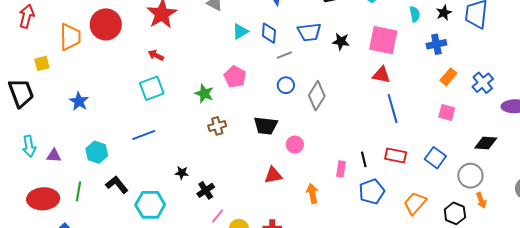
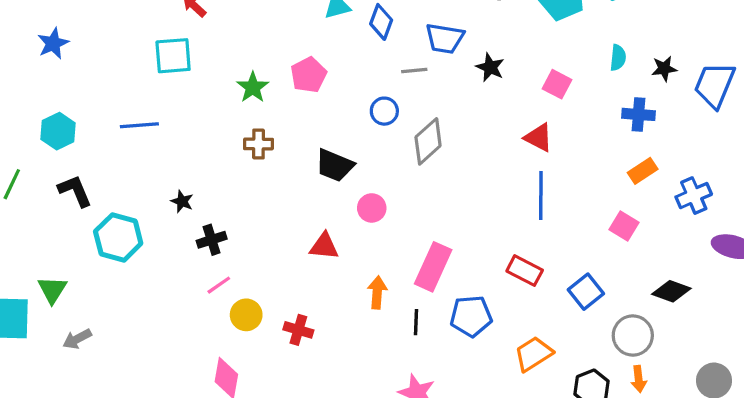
pink square: (383, 40) -> (557, 84), size x0.6
gray line: (284, 55) -> (414, 71), moved
black line: (364, 159) -> (416, 322), moved
pink rectangle: (341, 169) -> (433, 267), size x1.8

